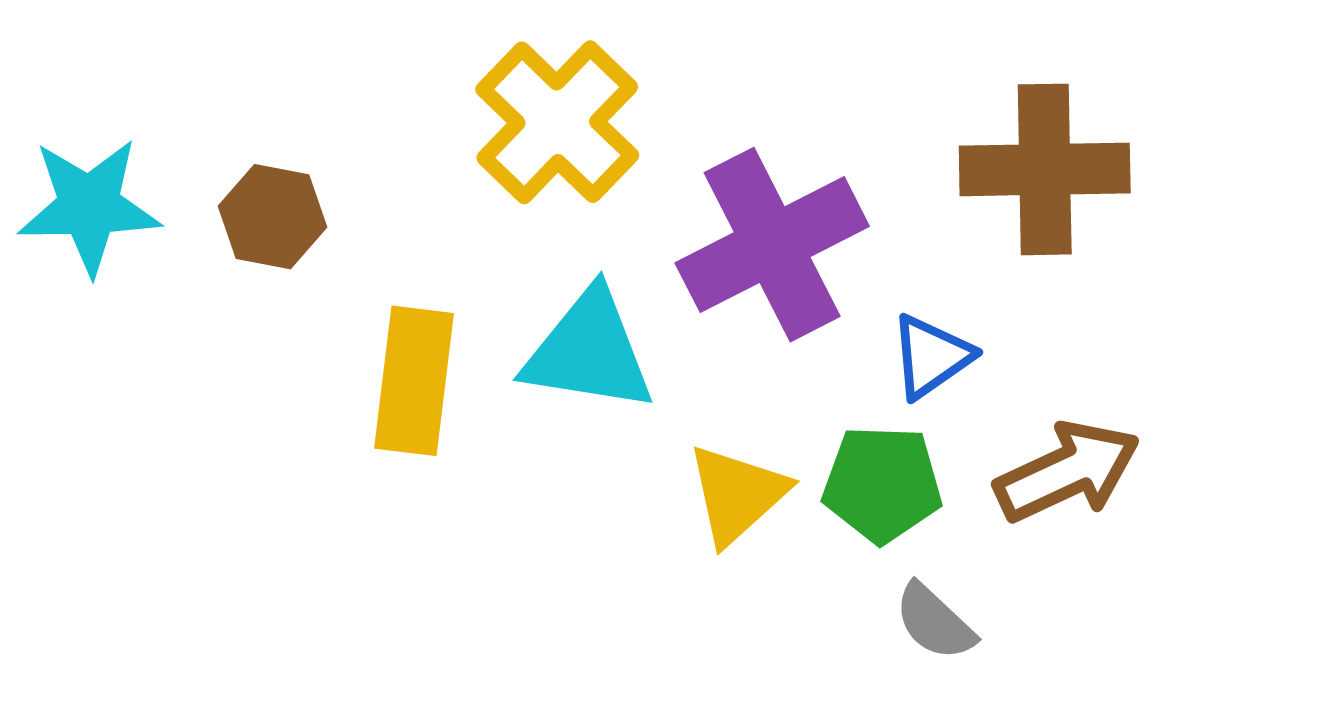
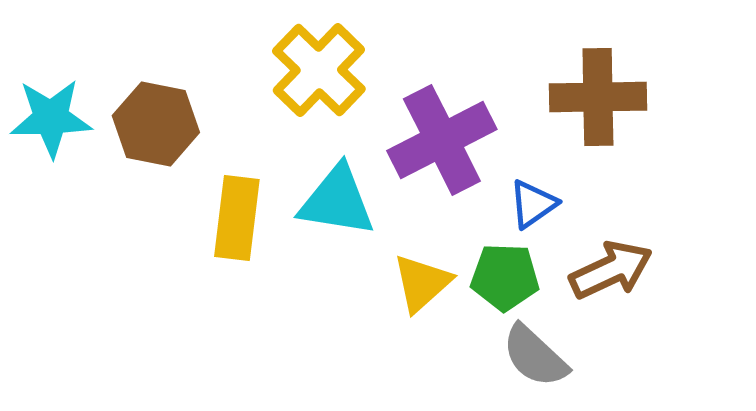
brown hexagon: (273, 217) -> (156, 124), size x1.4
gray semicircle: (935, 622) -> (535, 356), size x1.4

